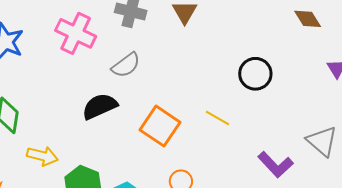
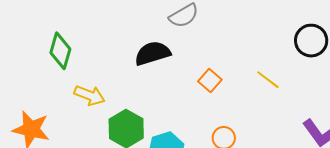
orange square: (160, 126) -> (210, 81), size x0.6

